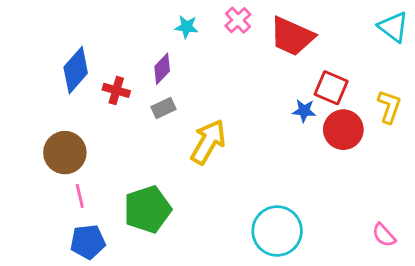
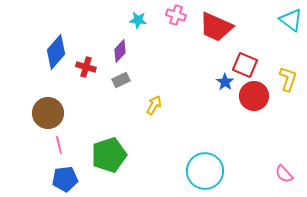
pink cross: (238, 20) -> (176, 15), turned -30
blue star: (304, 111) -> (225, 82), turned 30
yellow arrow: (208, 142) -> (154, 105), size x0.6

